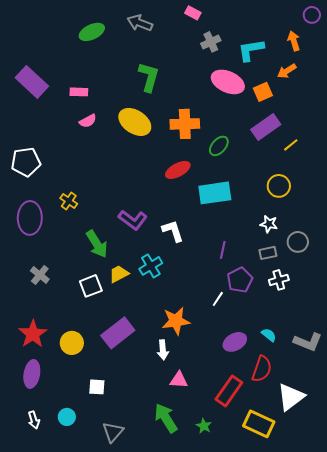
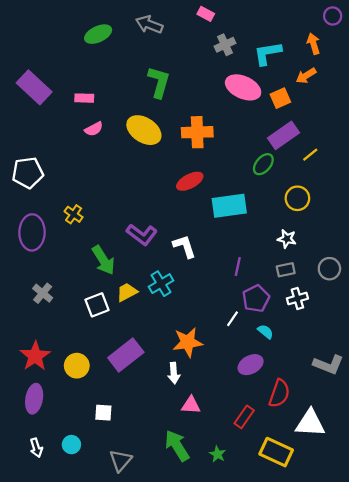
green ellipse: (219, 146) -> (263, 164), moved
gray circle: (298, 242) -> (329, 269), moved
cyan semicircle: (269, 335) -> (265, 332), moved
red rectangle: (229, 391) -> (244, 417), size x0.7
white triangle: (291, 397) -> (310, 423), turned 40

